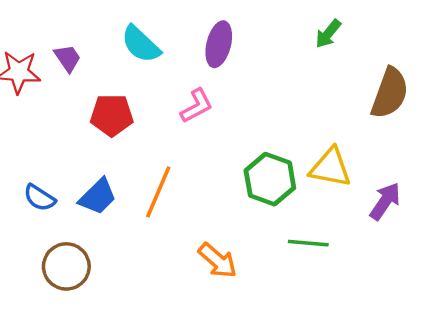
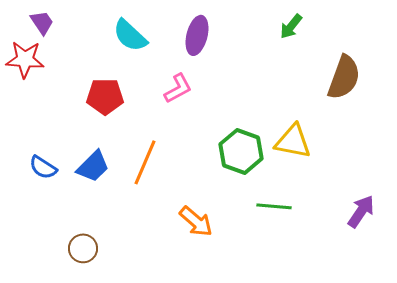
purple trapezoid: (67, 58) -> (42, 22), moved
purple arrow: (385, 201) -> (361, 211), moved
brown circle: (66, 266) -> (83, 248), moved, size x0.7

